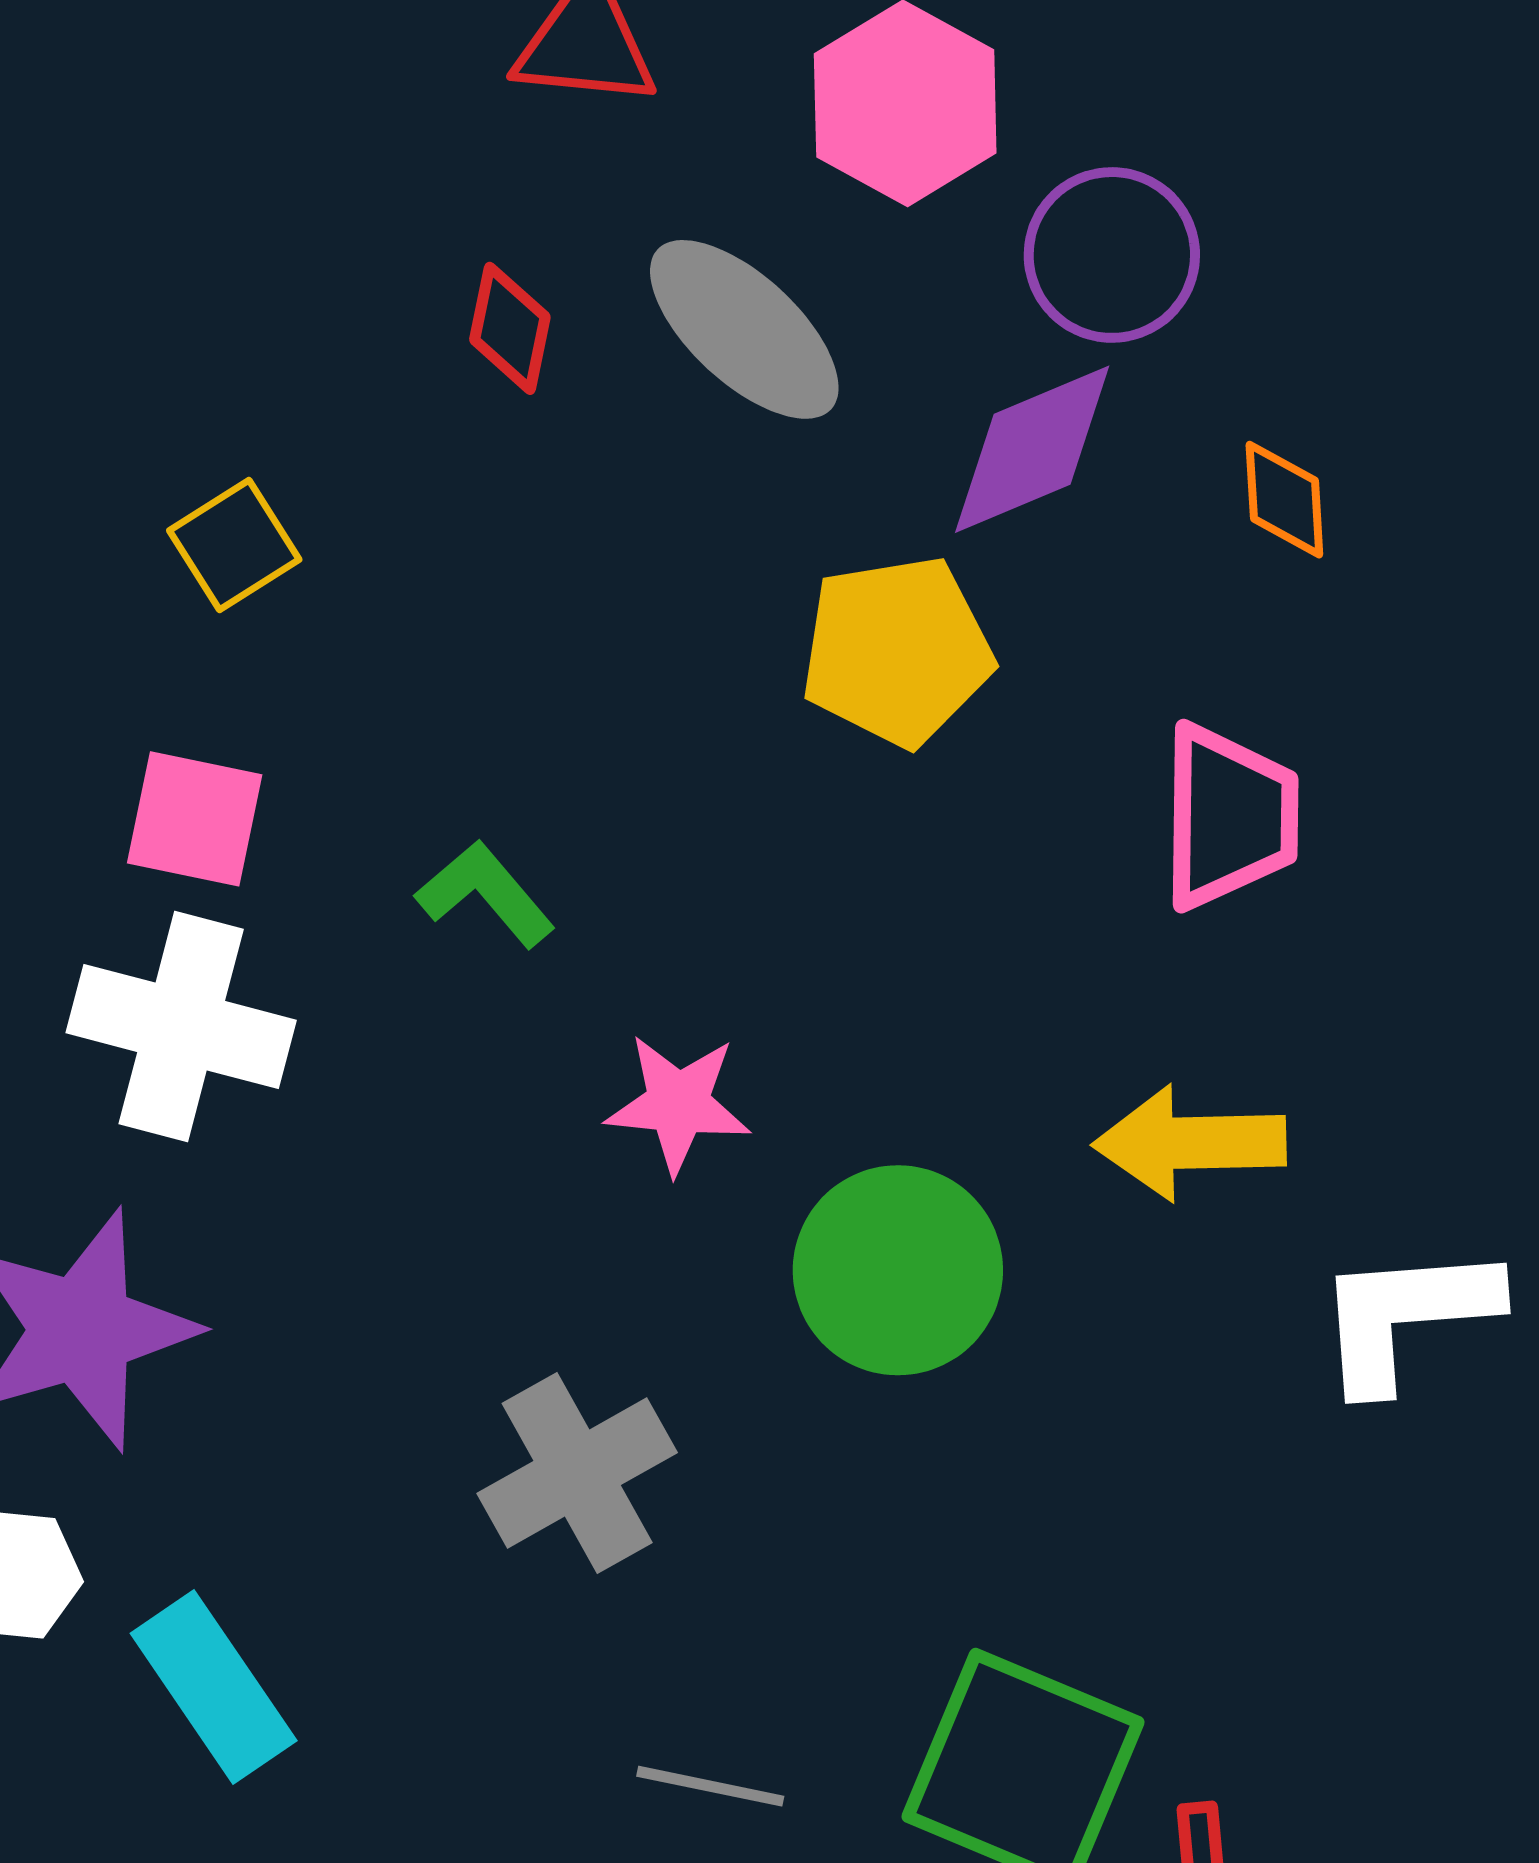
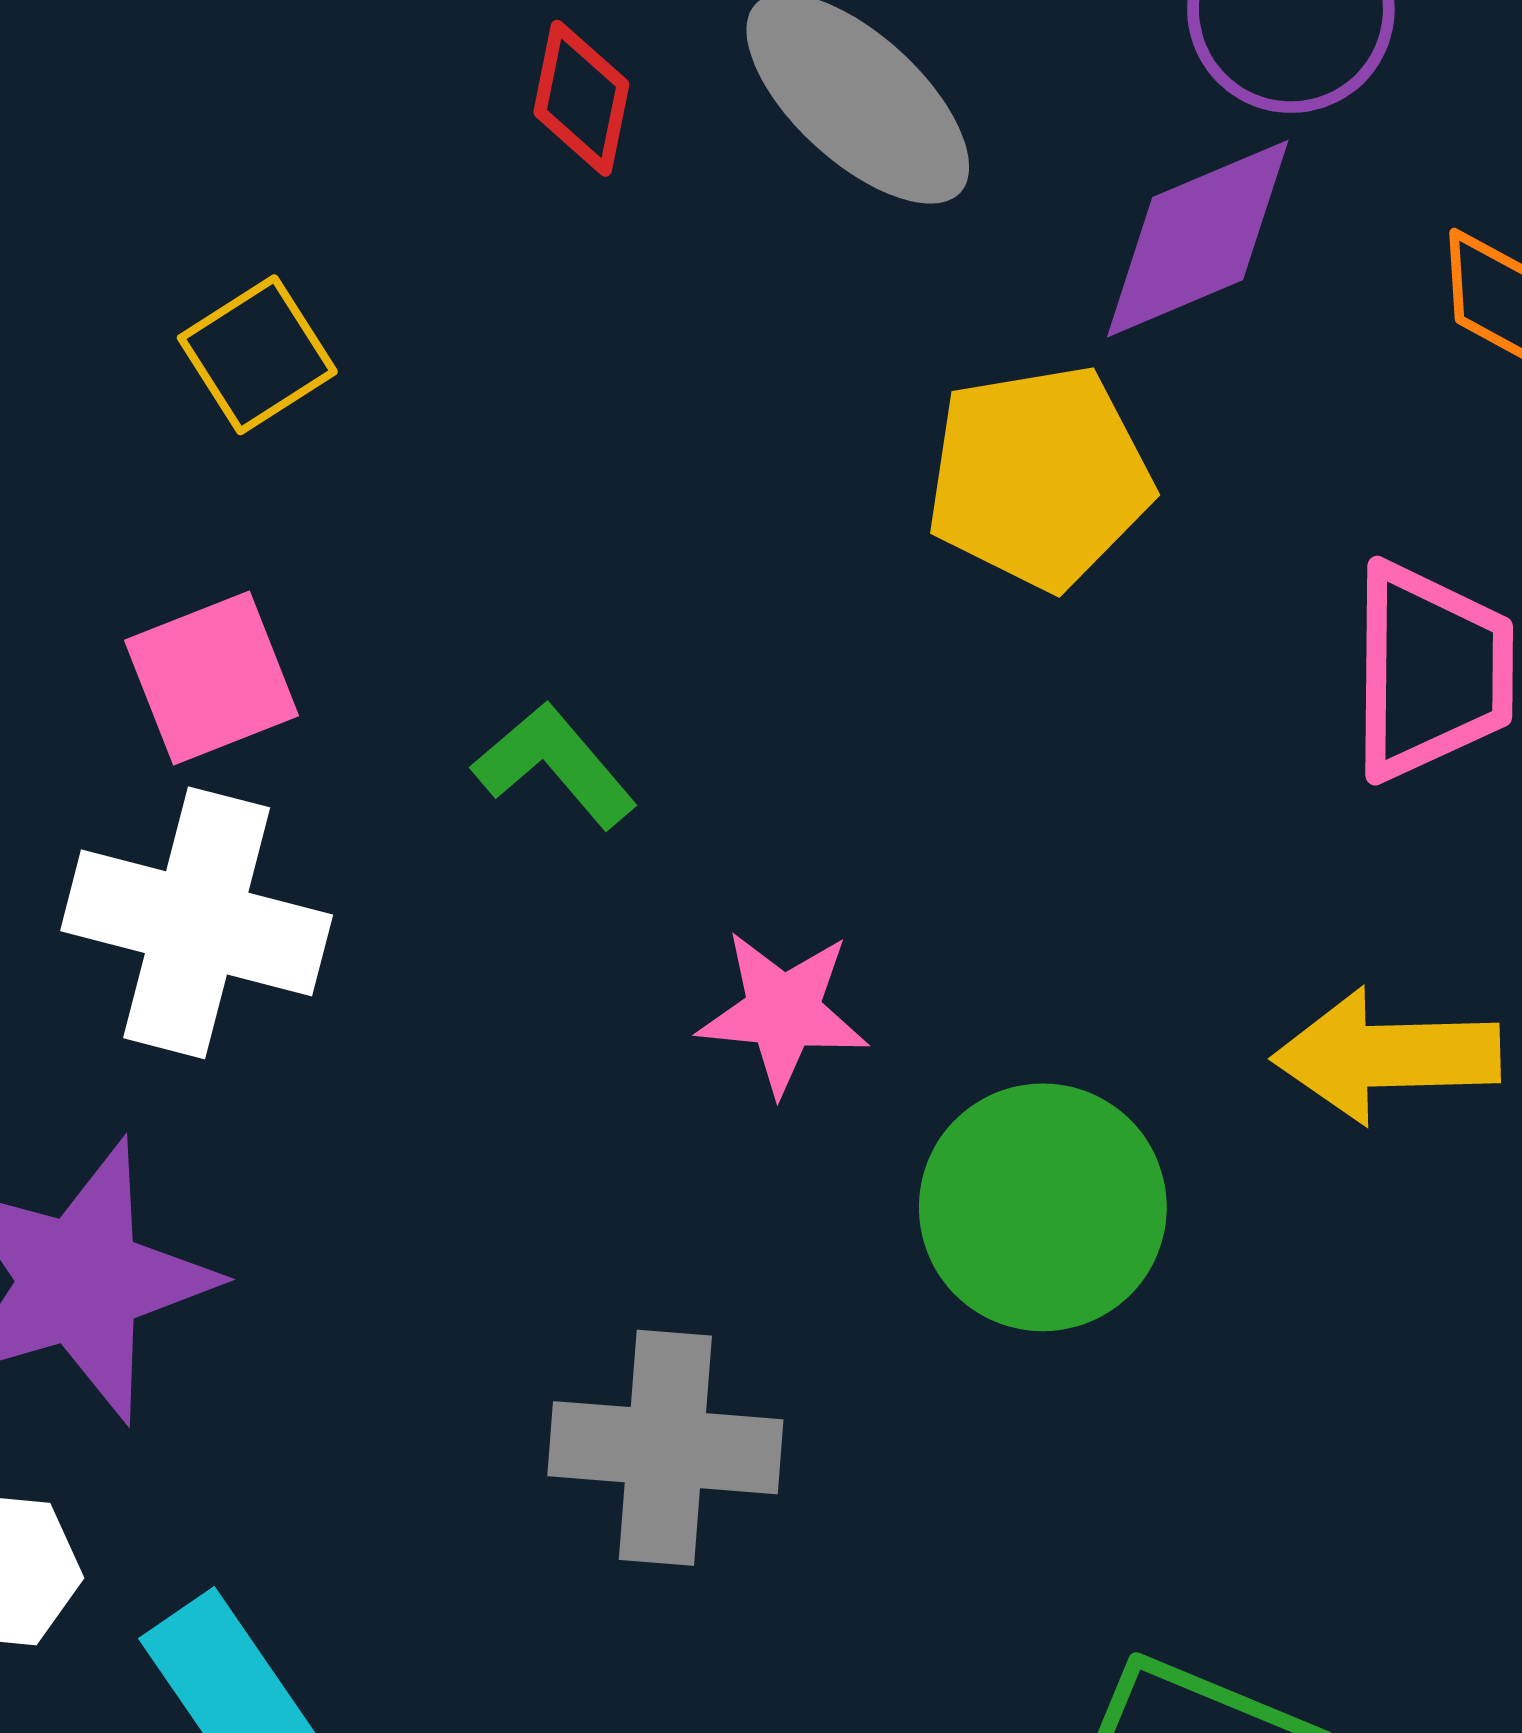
pink square: (195, 819) -> (212, 678), turned -33
gray cross: (577, 1473) -> (665, 1448), turned 34

